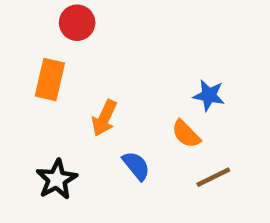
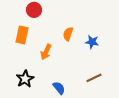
orange semicircle: (186, 134) -> (68, 34), moved, turned 64
blue semicircle: (136, 166) -> (59, 88), moved

